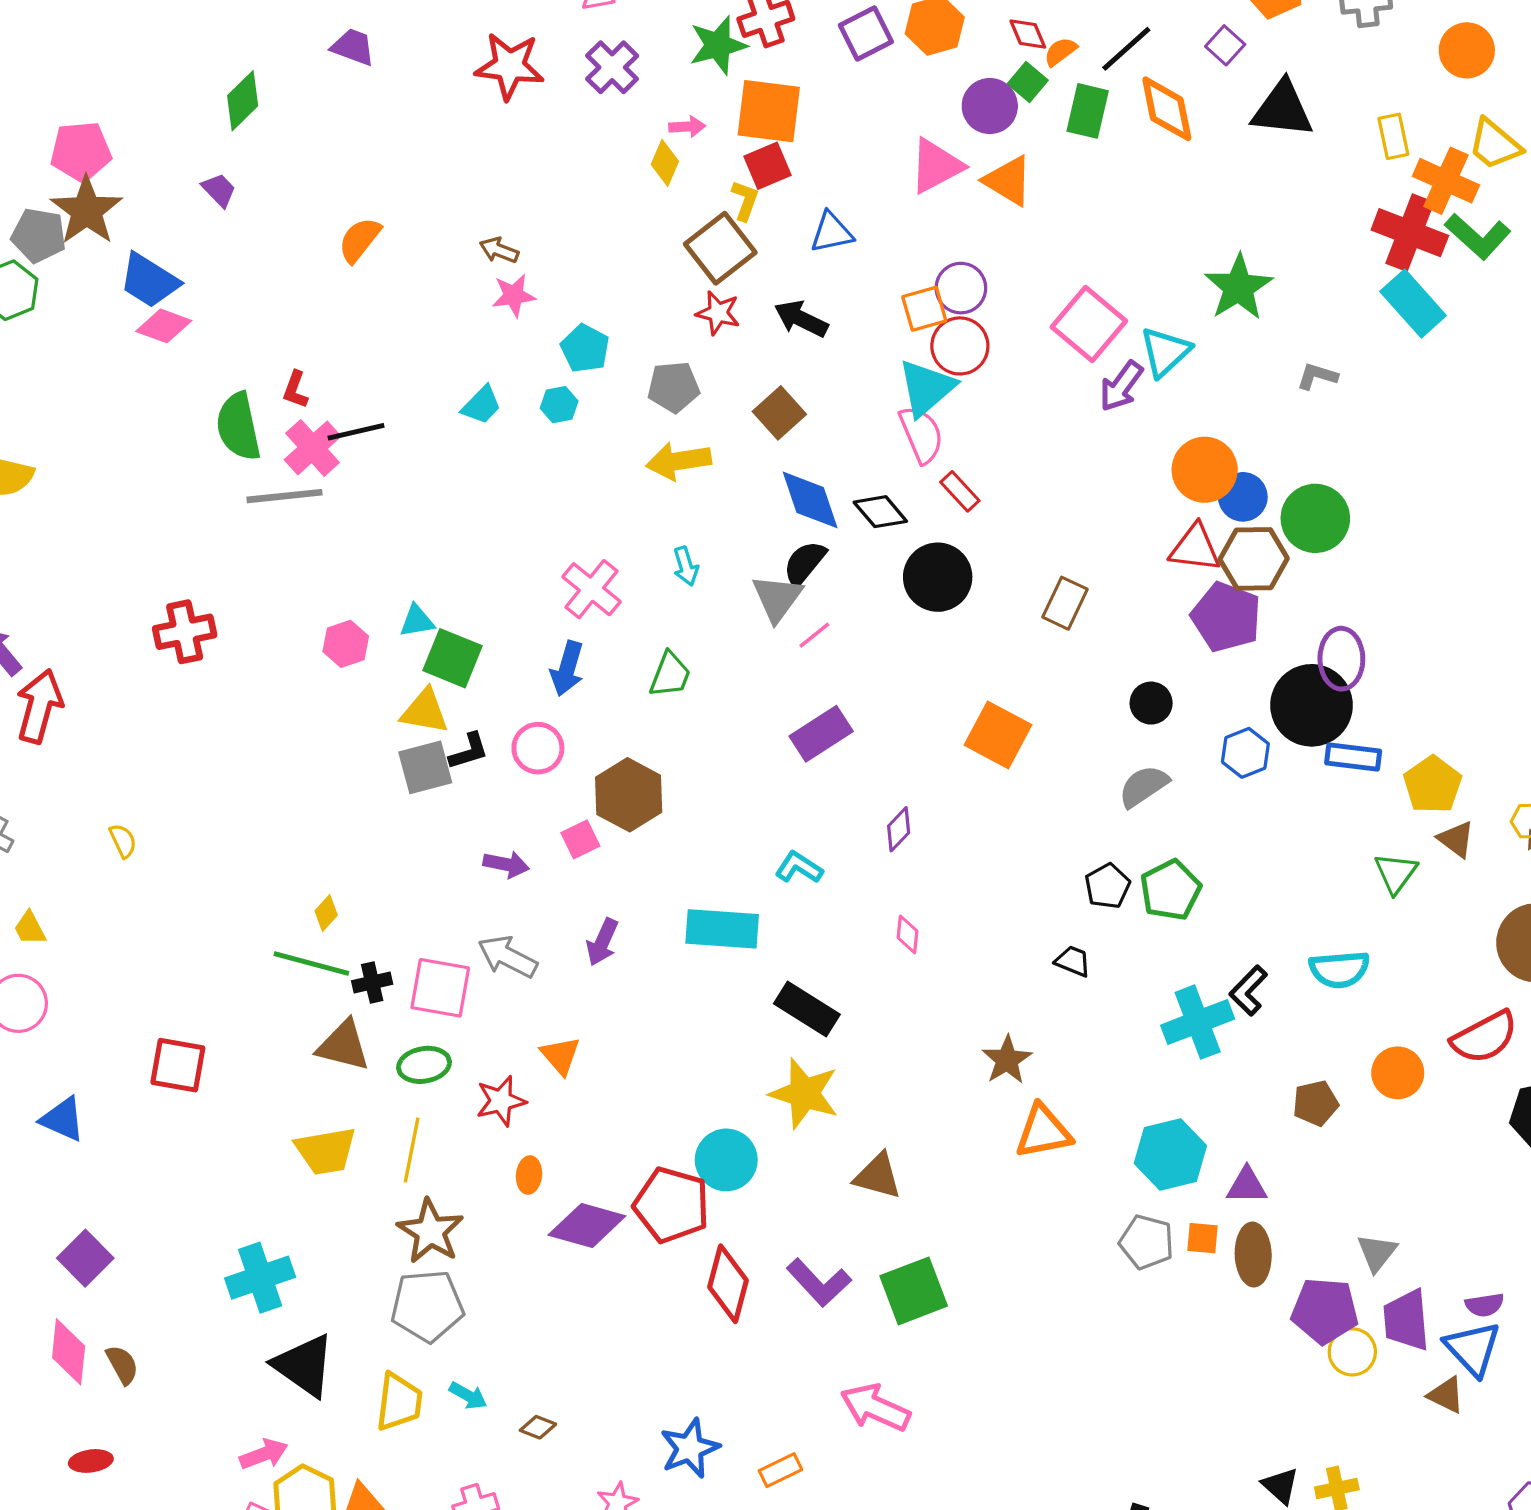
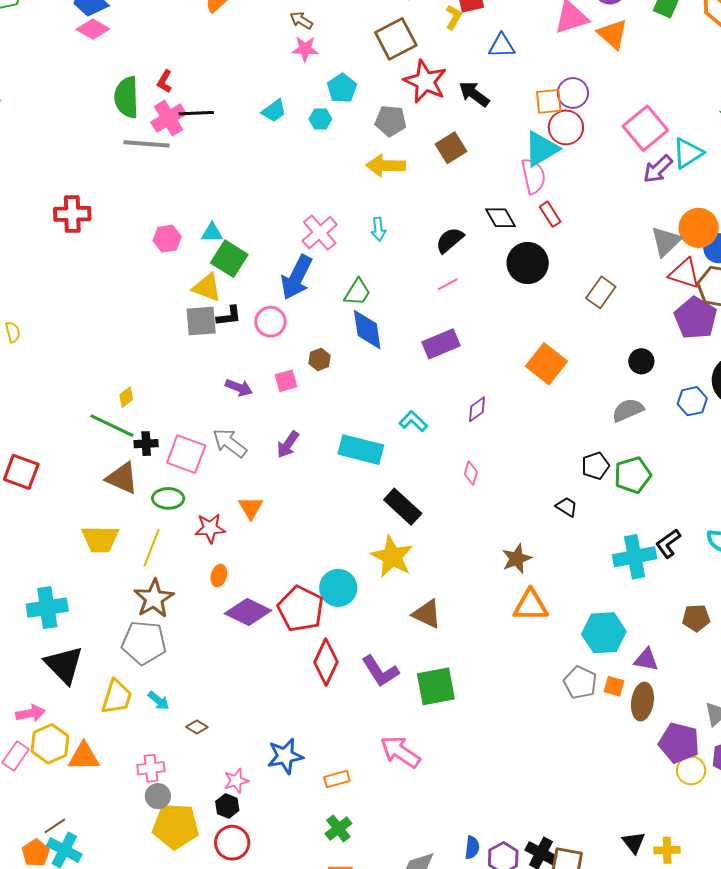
brown square: (720, 248) -> (396, 39), moved
red star: (718, 313) -> (425, 81), size x1.6
blue diamond: (810, 500) -> (367, 330), moved
gray triangle: (777, 598) -> (666, 241), moved
blue arrow: (567, 668) -> (297, 277), size x1.4
brown hexagon: (629, 795) -> (320, 359), size x0.5

